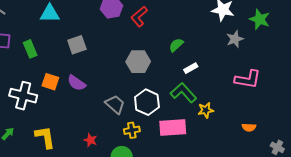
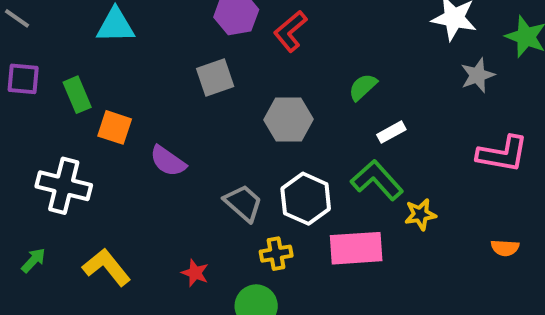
gray square: (77, 45) -> (215, 77), moved
orange square: (50, 82) -> (115, 127), moved
yellow L-shape: (45, 137) -> (106, 267), turned -30

